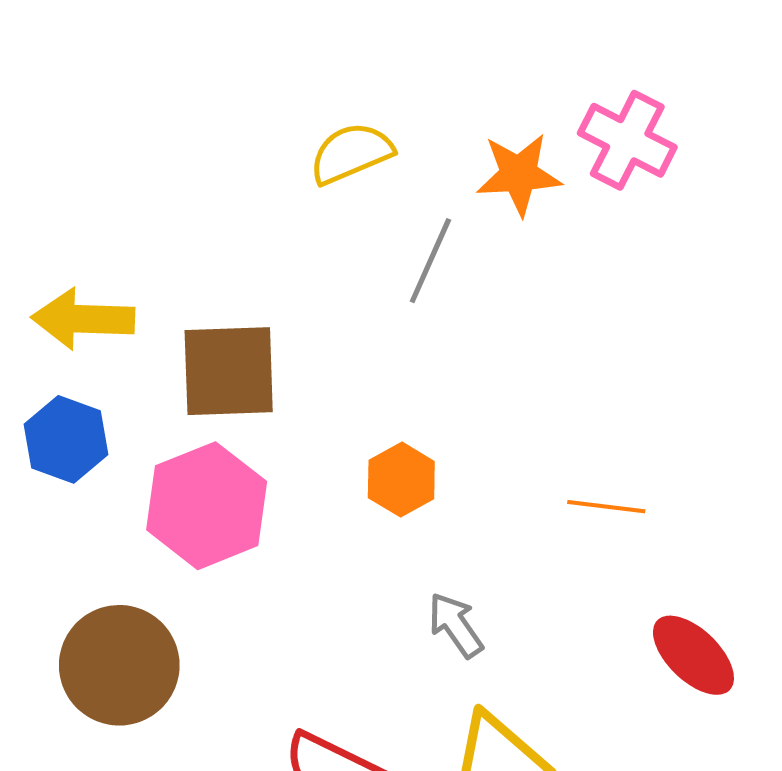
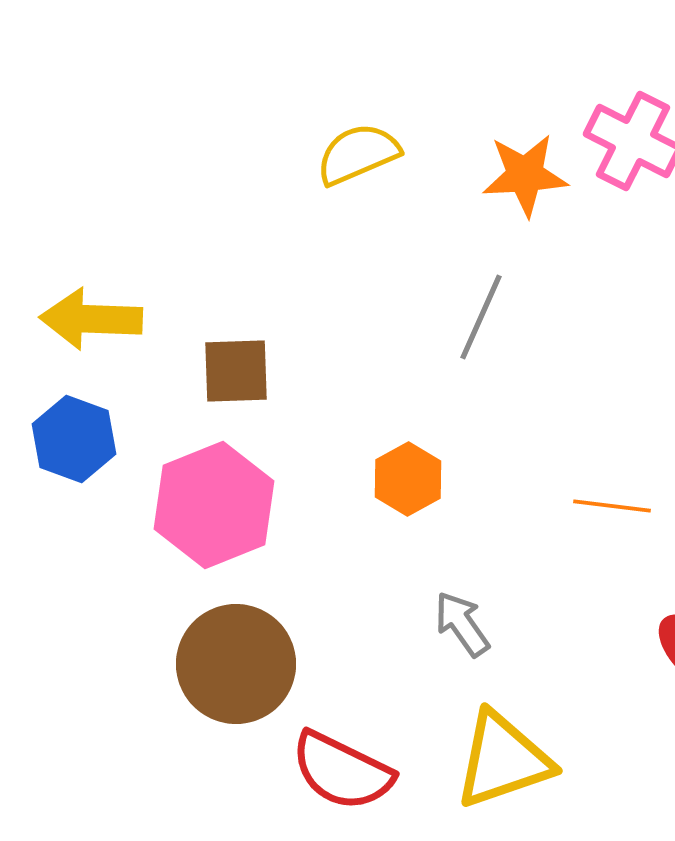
gray line: (430, 261) -> (481, 317), moved
brown square: (229, 371) -> (236, 371), size x0.7
brown circle: (119, 665) -> (236, 664), moved

